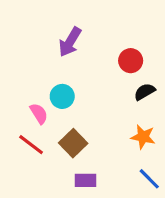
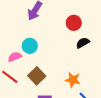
pink semicircle: (39, 114) -> (15, 57), turned -80
orange star: (143, 137) -> (73, 80), moved

